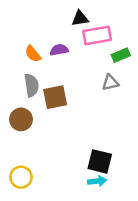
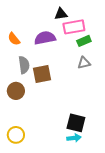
purple semicircle: (59, 50) -> (45, 38), size x1.5
orange semicircle: (33, 54) -> (14, 39), moved
green rectangle: (121, 55) -> (84, 41), moved

